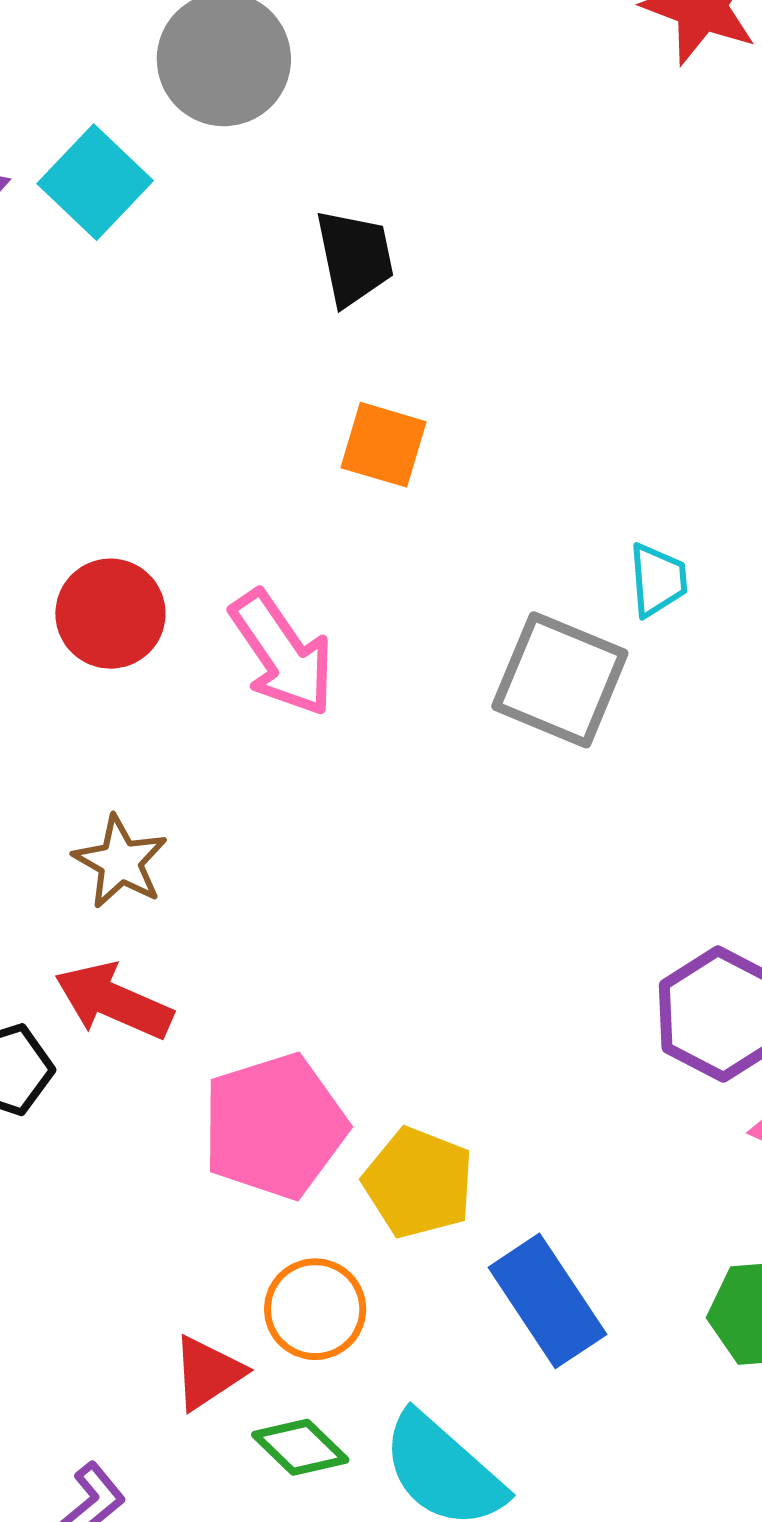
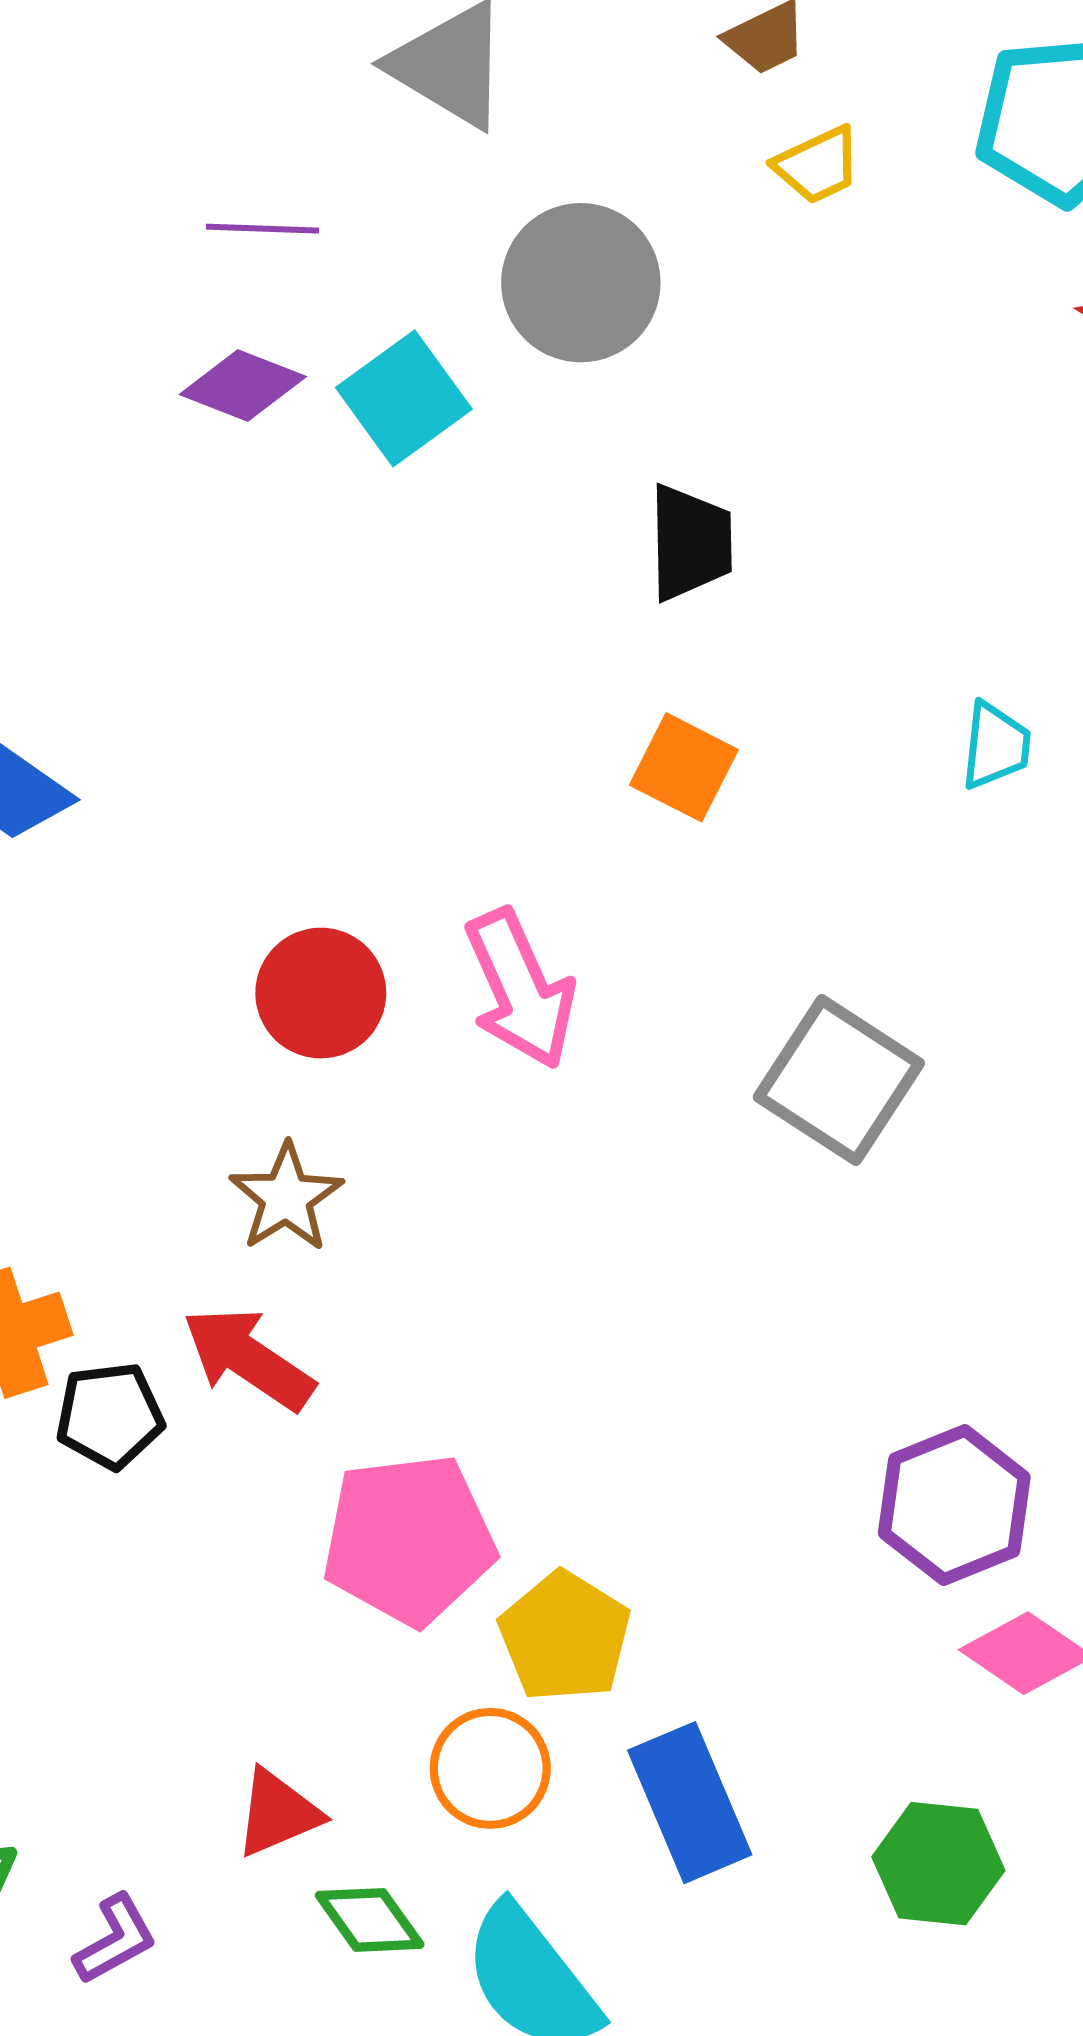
cyan trapezoid: (658, 580) -> (996, 746), moved
red circle: (110, 614) -> (321, 993), moved
orange circle: (315, 1309) -> (490, 1768), moved

